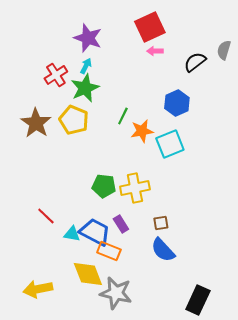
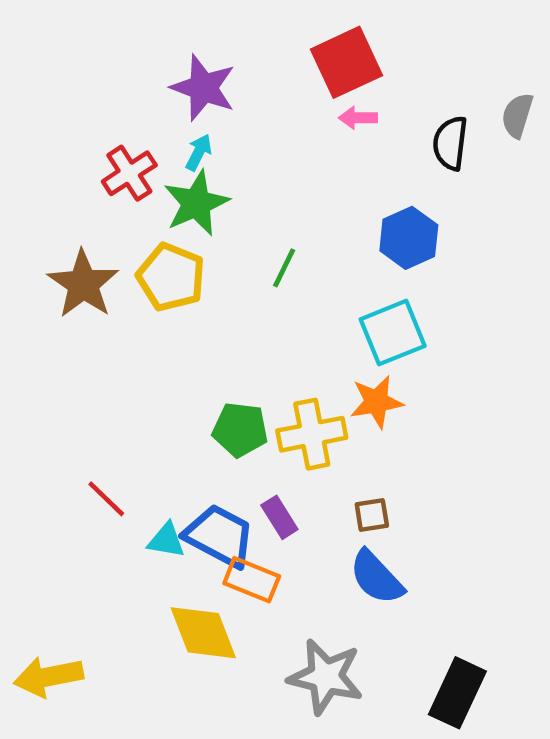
black semicircle: (195, 62) -> (450, 143), turned -45
orange star: (142, 131) -> (376, 402), moved
yellow arrow: (38, 289) -> (49, 677), moved
gray star: (116, 293) -> (326, 677), moved

